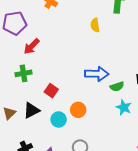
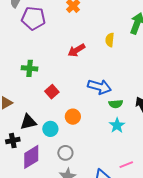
red arrow: (32, 46) -> (76, 50), moved
black triangle: (31, 110) -> (28, 122), moved
cyan circle: (59, 119) -> (50, 129), moved

